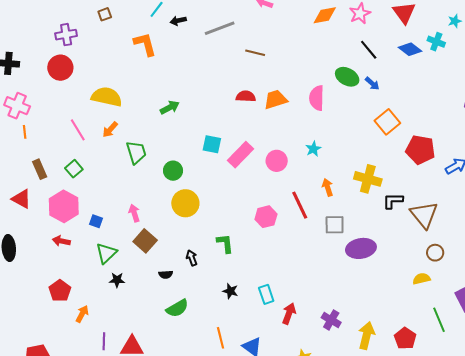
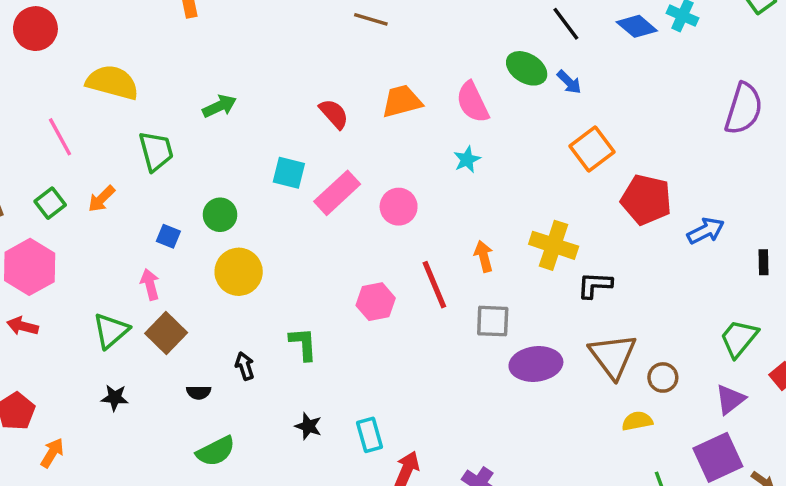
red semicircle: (246, 96) -> (334, 114), moved, turned 42
pink semicircle: (317, 98) -> (473, 102), turned -30
orange arrow: (110, 130) -> (101, 199), moved
cyan star: (313, 149) -> (467, 160), moved
green trapezoid: (136, 152) -> (156, 151), moved
brown triangle: (424, 215) -> (613, 356), moved
blue square: (96, 221) -> (168, 236), moved
green triangle: (106, 253) -> (111, 331), moved

